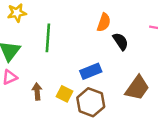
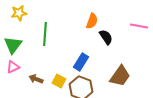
blue rectangle: (91, 71) -> (81, 62), turned -36
brown arrow: (37, 91) -> (36, 79), turned -64

